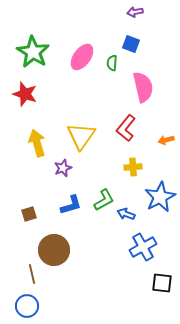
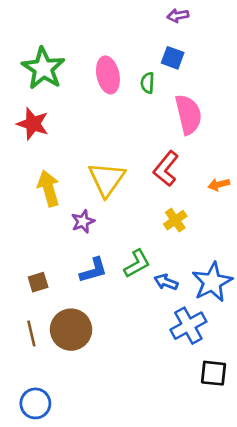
pink ellipse: (82, 57) -> (108, 75), turned -48
yellow cross: (133, 167) -> (175, 220), turned -30
blue star: (160, 197) -> (212, 282), moved
brown line: (32, 274) -> (31, 334), moved

